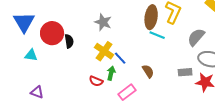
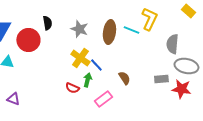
brown ellipse: (151, 17) -> (109, 32), moved
cyan line: (157, 35) -> (131, 30), moved
gray semicircle: (196, 37) -> (172, 44), turned -36
black semicircle: (69, 41) -> (47, 23), moved

